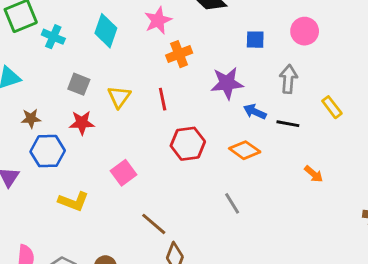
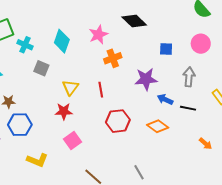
gray square: (79, 84) -> (41, 68), moved
red star: (82, 123) -> (64, 111), moved
gray line: (232, 203) -> (139, 172), moved

